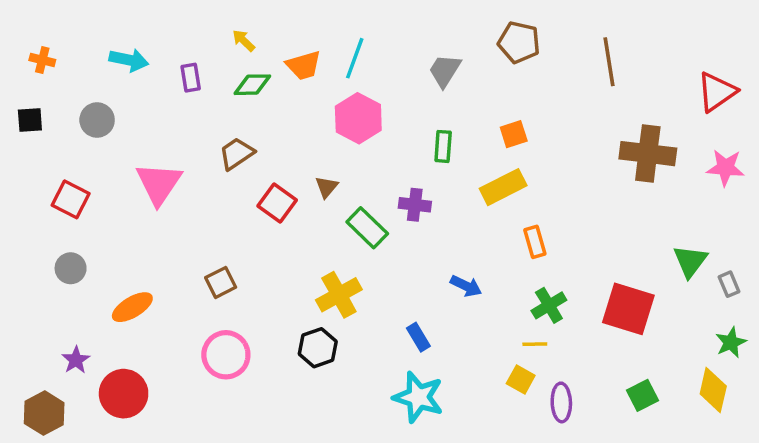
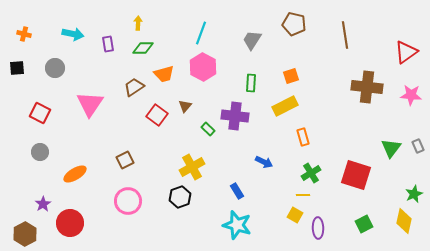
yellow arrow: (244, 41) -> (138, 23), turned 48
orange trapezoid: (304, 65) -> (164, 74), moved
purple cross: (415, 205) -> (235, 116), size x1.5
green rectangle: (367, 228) -> (208, 129), size x0.6
gray rectangle: (729, 284) -> (418, 146), moved

